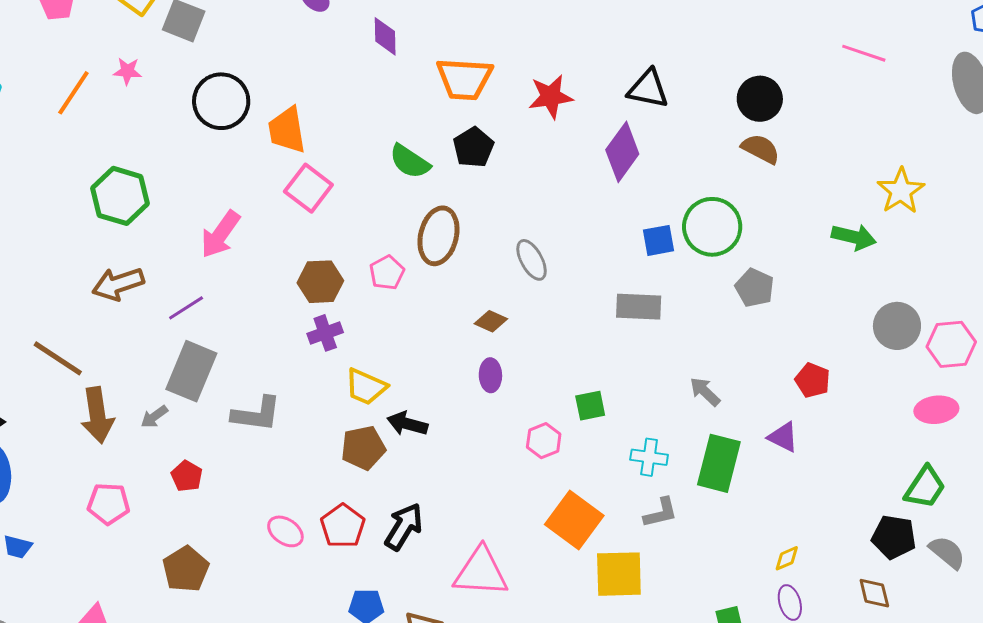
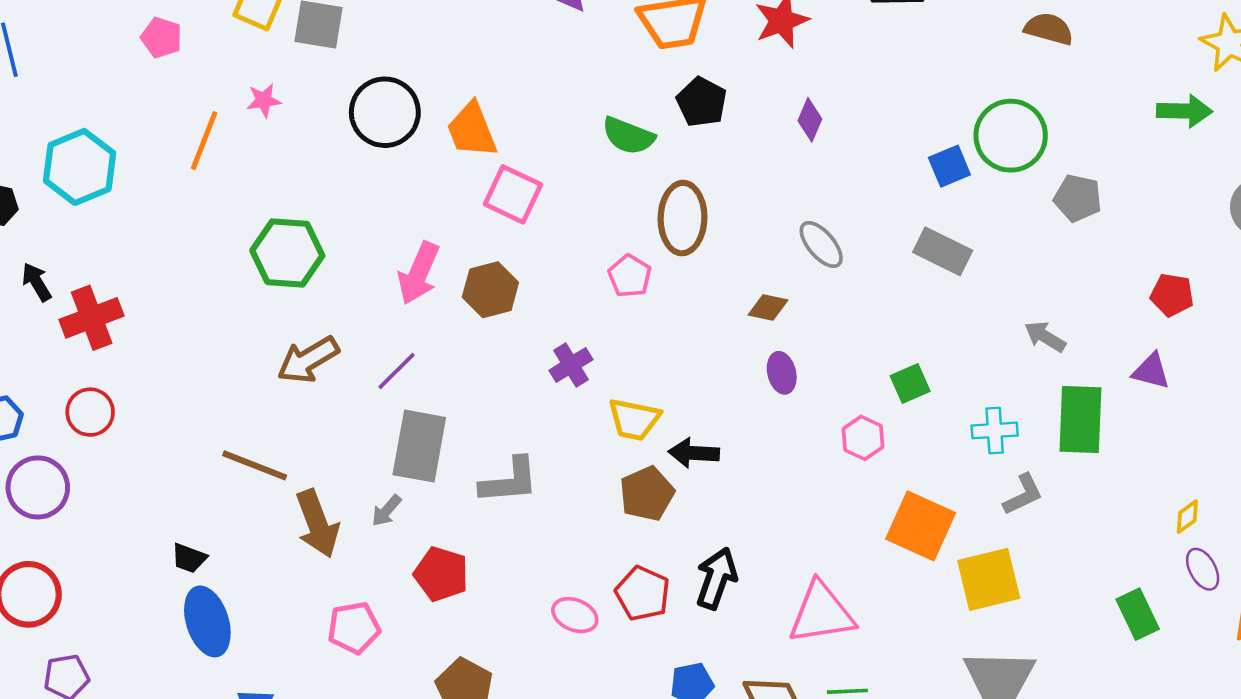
purple diamond: (622, 152) -> (810, 120), moved, size x0.6
gray ellipse: (532, 260) -> (821, 244), moved
brown hexagon: (320, 282) -> (490, 290), moved
gray rectangle: (639, 307) -> (943, 251), turned 36
red pentagon: (187, 476) -> (441, 574), size x1.4

